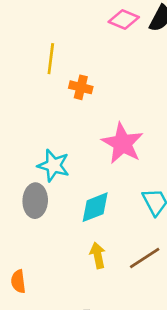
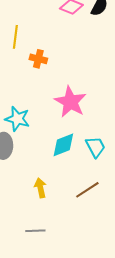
cyan diamond: (95, 207) -> (63, 145), moved
yellow arrow: (98, 255) -> (40, 188), moved

